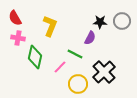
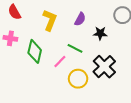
black star: (100, 22) -> (100, 33), moved
pink cross: (18, 38) -> (10, 38), moved
purple semicircle: (90, 38) -> (80, 19), moved

